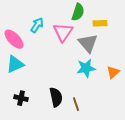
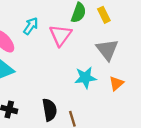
yellow rectangle: (100, 23) -> (104, 15), moved, turned 64
gray triangle: (88, 43) -> (107, 50), moved

